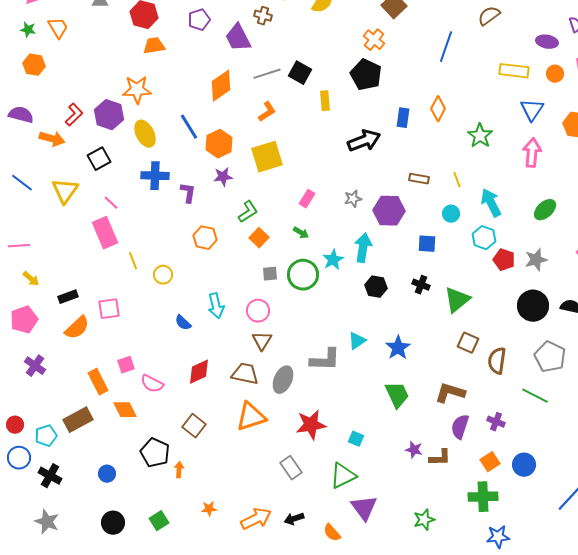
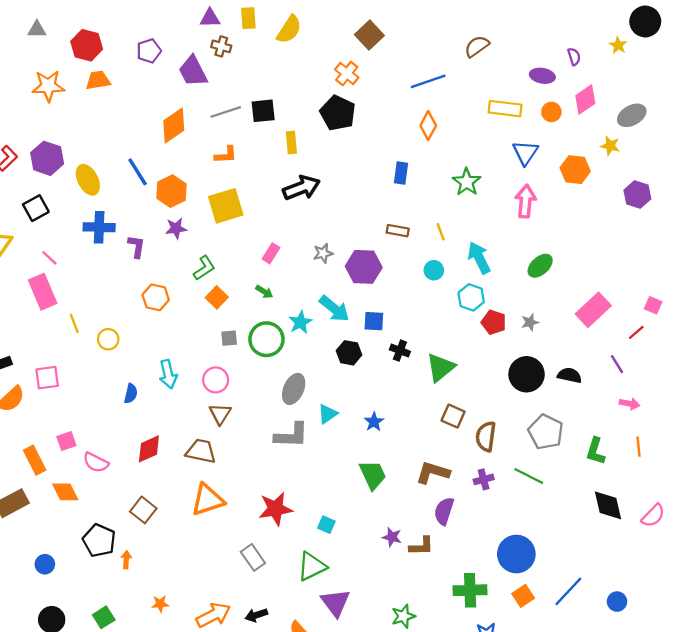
blue line: (446, 47) -> (428, 81), turned 52
black square: (300, 73) -> (263, 111), turned -35
orange star: (137, 90) -> (48, 86), moved
orange diamond: (438, 109) -> (428, 126), moved
orange L-shape: (267, 112) -> (226, 155), turned 30
blue rectangle: (403, 118) -> (401, 173), moved
black arrow: (364, 141) -> (302, 188), moved
blue square: (427, 244) -> (374, 321), moved
cyan arrow: (363, 248) -> (334, 309), turned 120
gray star: (536, 260) -> (530, 322), size x0.7
blue semicircle: (183, 323) -> (131, 393), turned -120
blue star: (398, 348) -> (374, 422), size x0.7
gray ellipse: (283, 380) -> (294, 389), moved
purple cross: (496, 422) -> (484, 479), moved, turned -36
orange square: (490, 462) -> (523, 596), moved
blue circle: (524, 465) -> (516, 554), size x1.4

